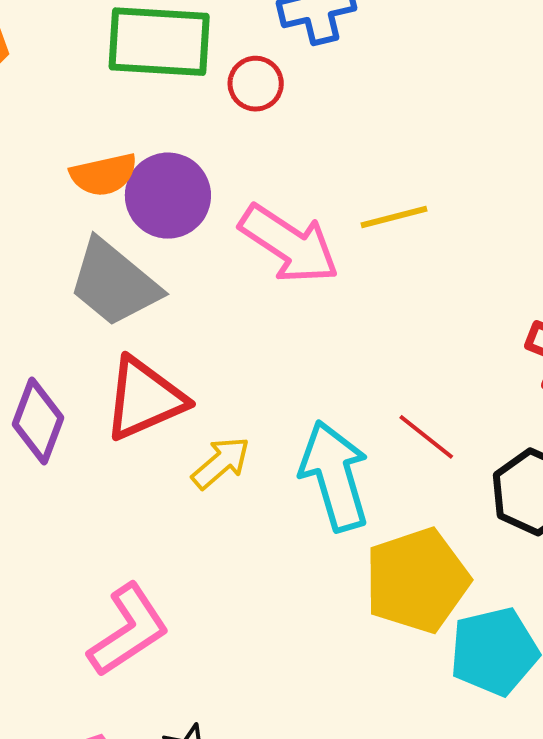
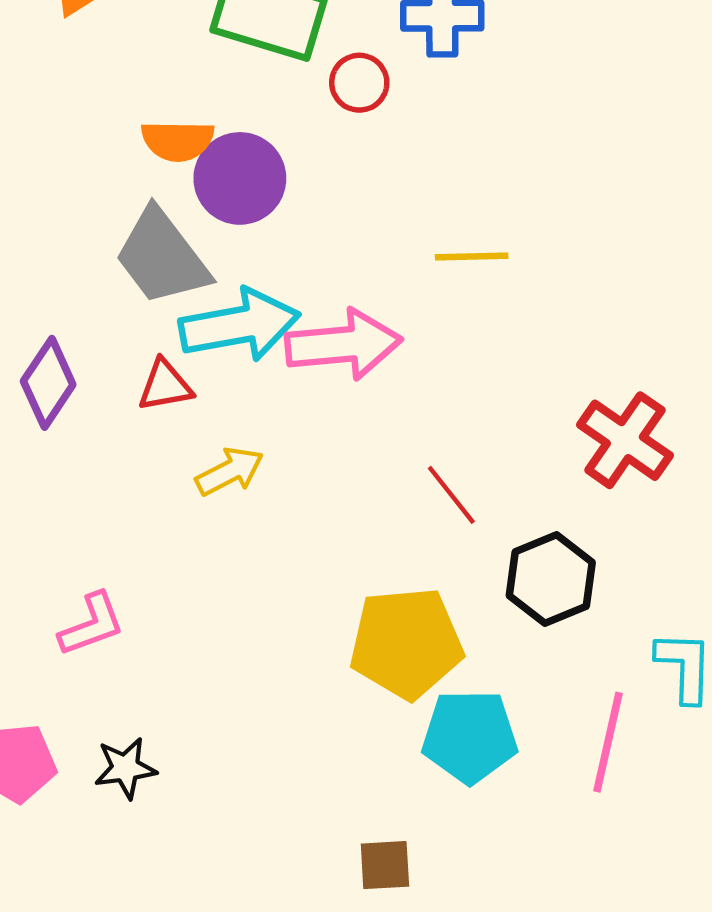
pink arrow: (289, 244) -> (343, 345), moved, turned -52
red triangle: (144, 399) -> (165, 386), size x0.6
cyan arrow: (335, 476) -> (240, 325), moved, turned 83
pink L-shape: (128, 630) -> (92, 624), size x0.7

